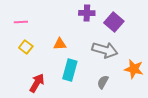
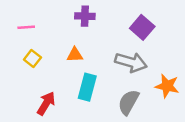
purple cross: (87, 13) -> (85, 16), moved
gray semicircle: (103, 82) -> (128, 102), size x1.5

